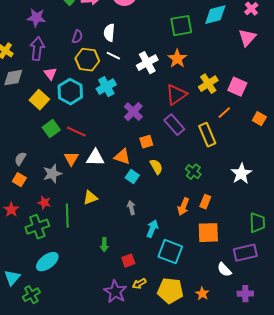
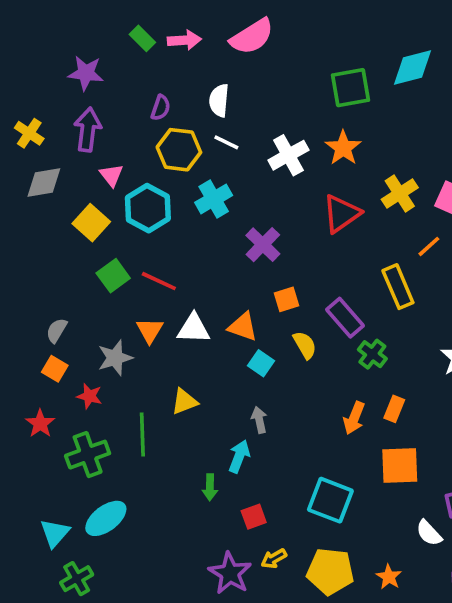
purple rectangle: (174, 125) -> (345, 318), moved
red star: (44, 203) -> (89, 396), moved
cyan arrow: (152, 229) -> (239, 456), moved
cyan triangle: (12, 278) -> (55, 533), moved

